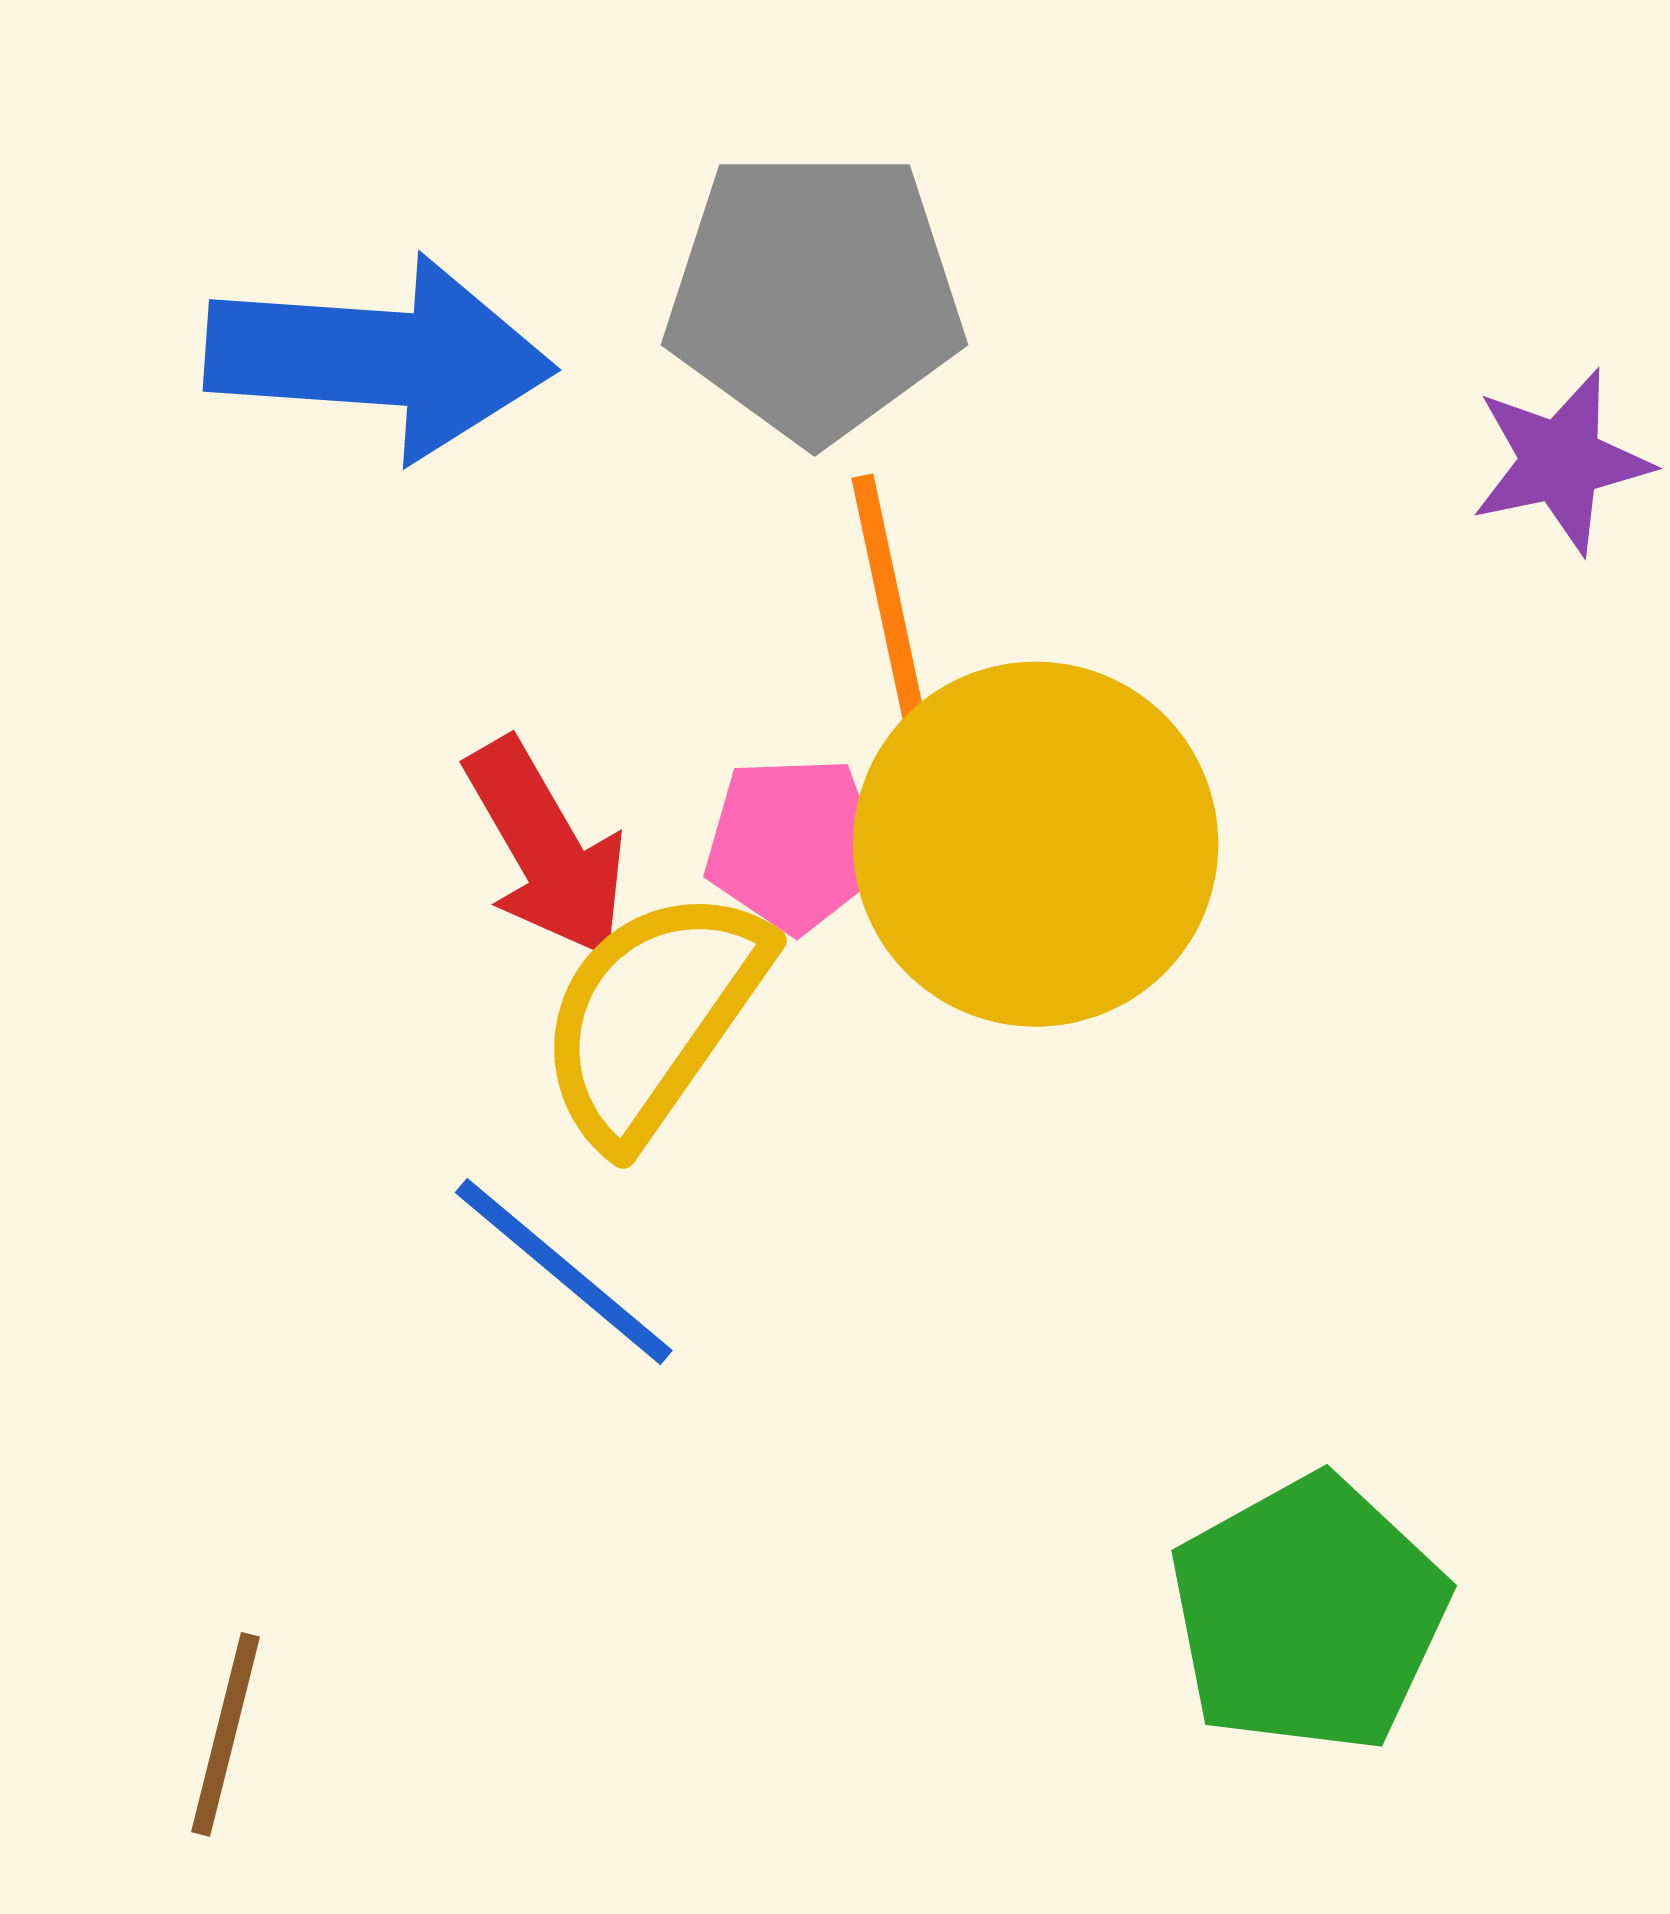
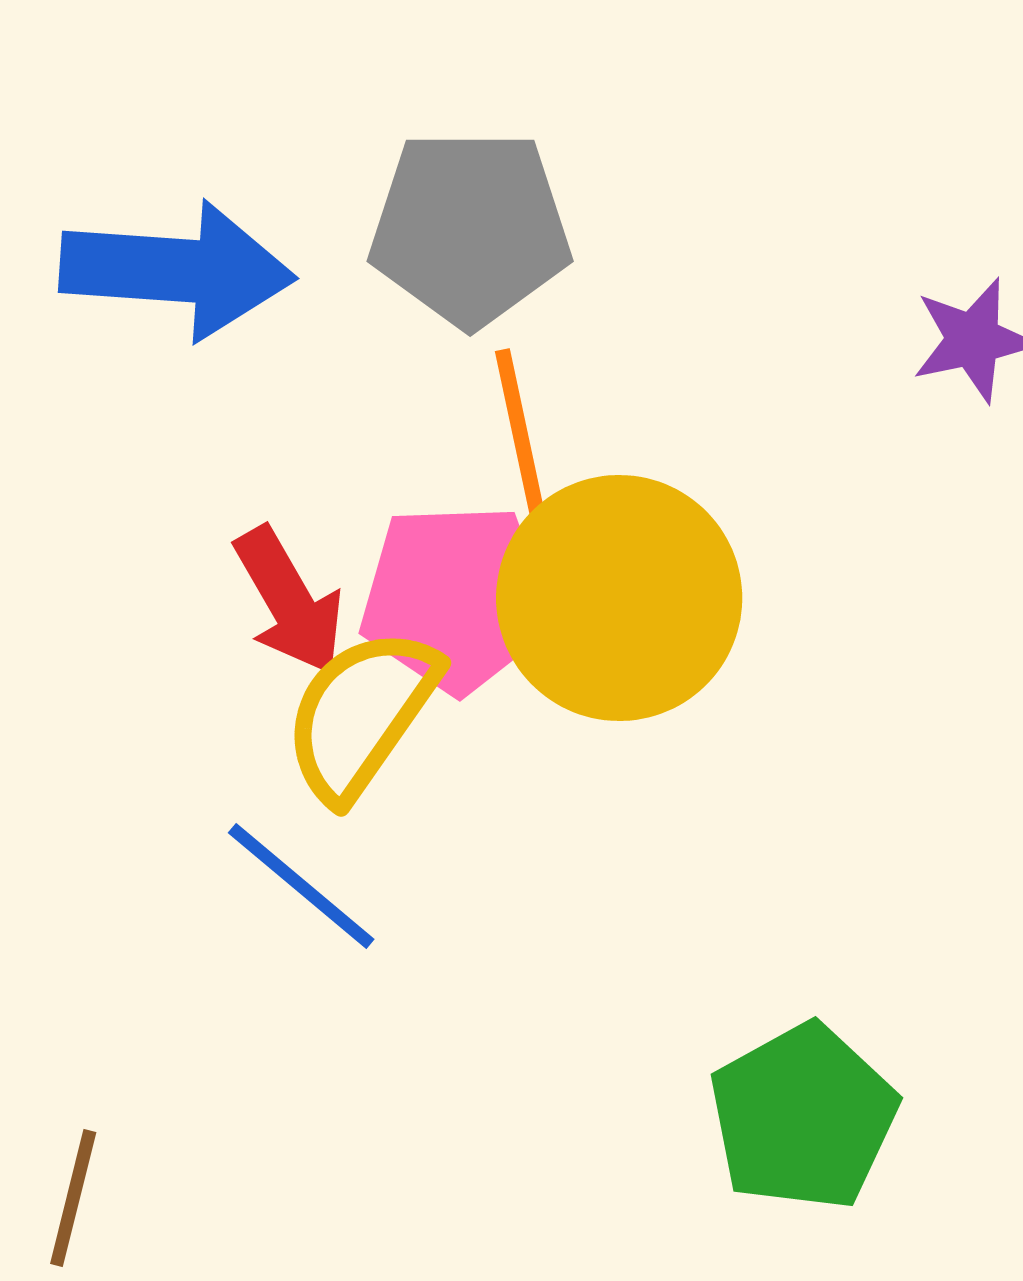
pink pentagon: (794, 844) -> (456, 598), size x1.6

